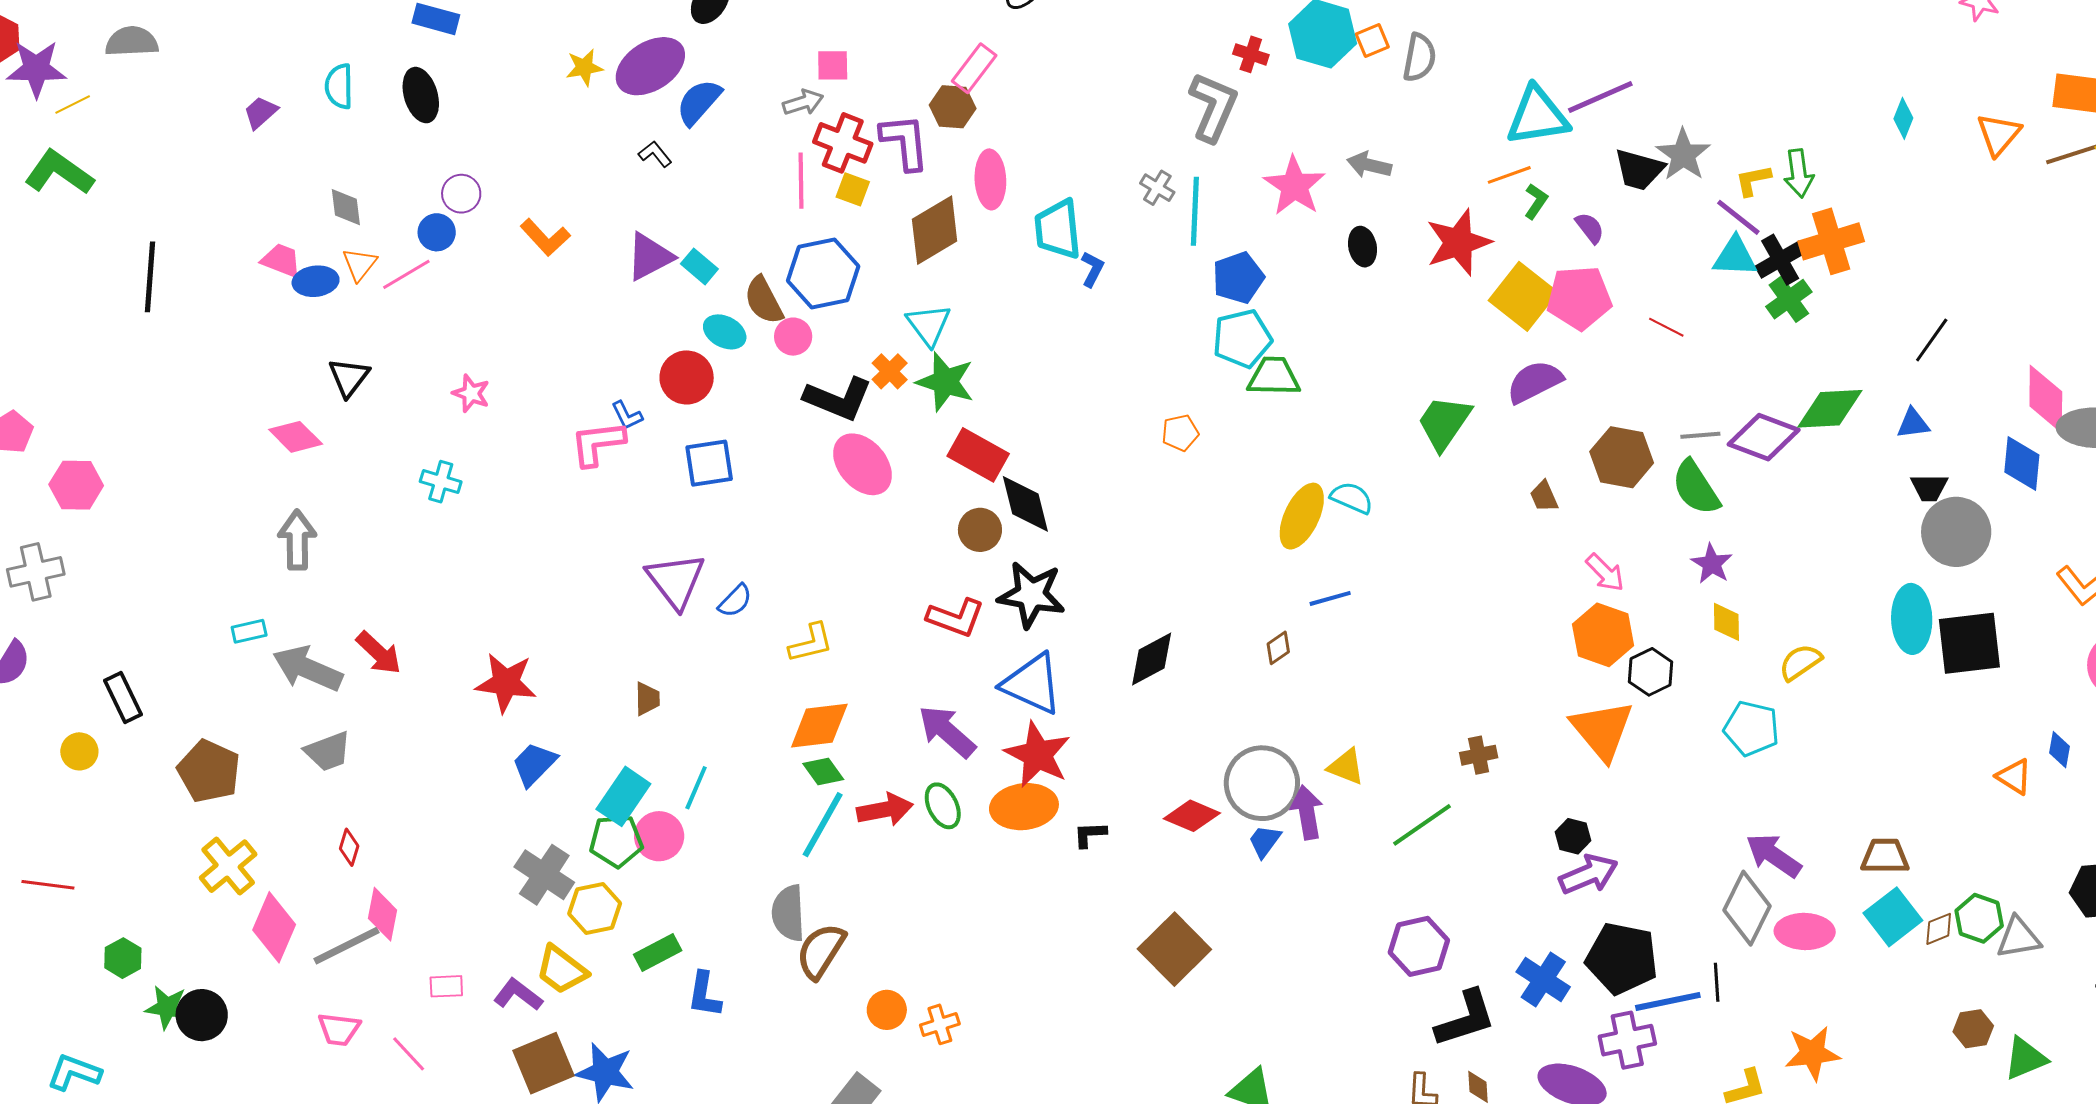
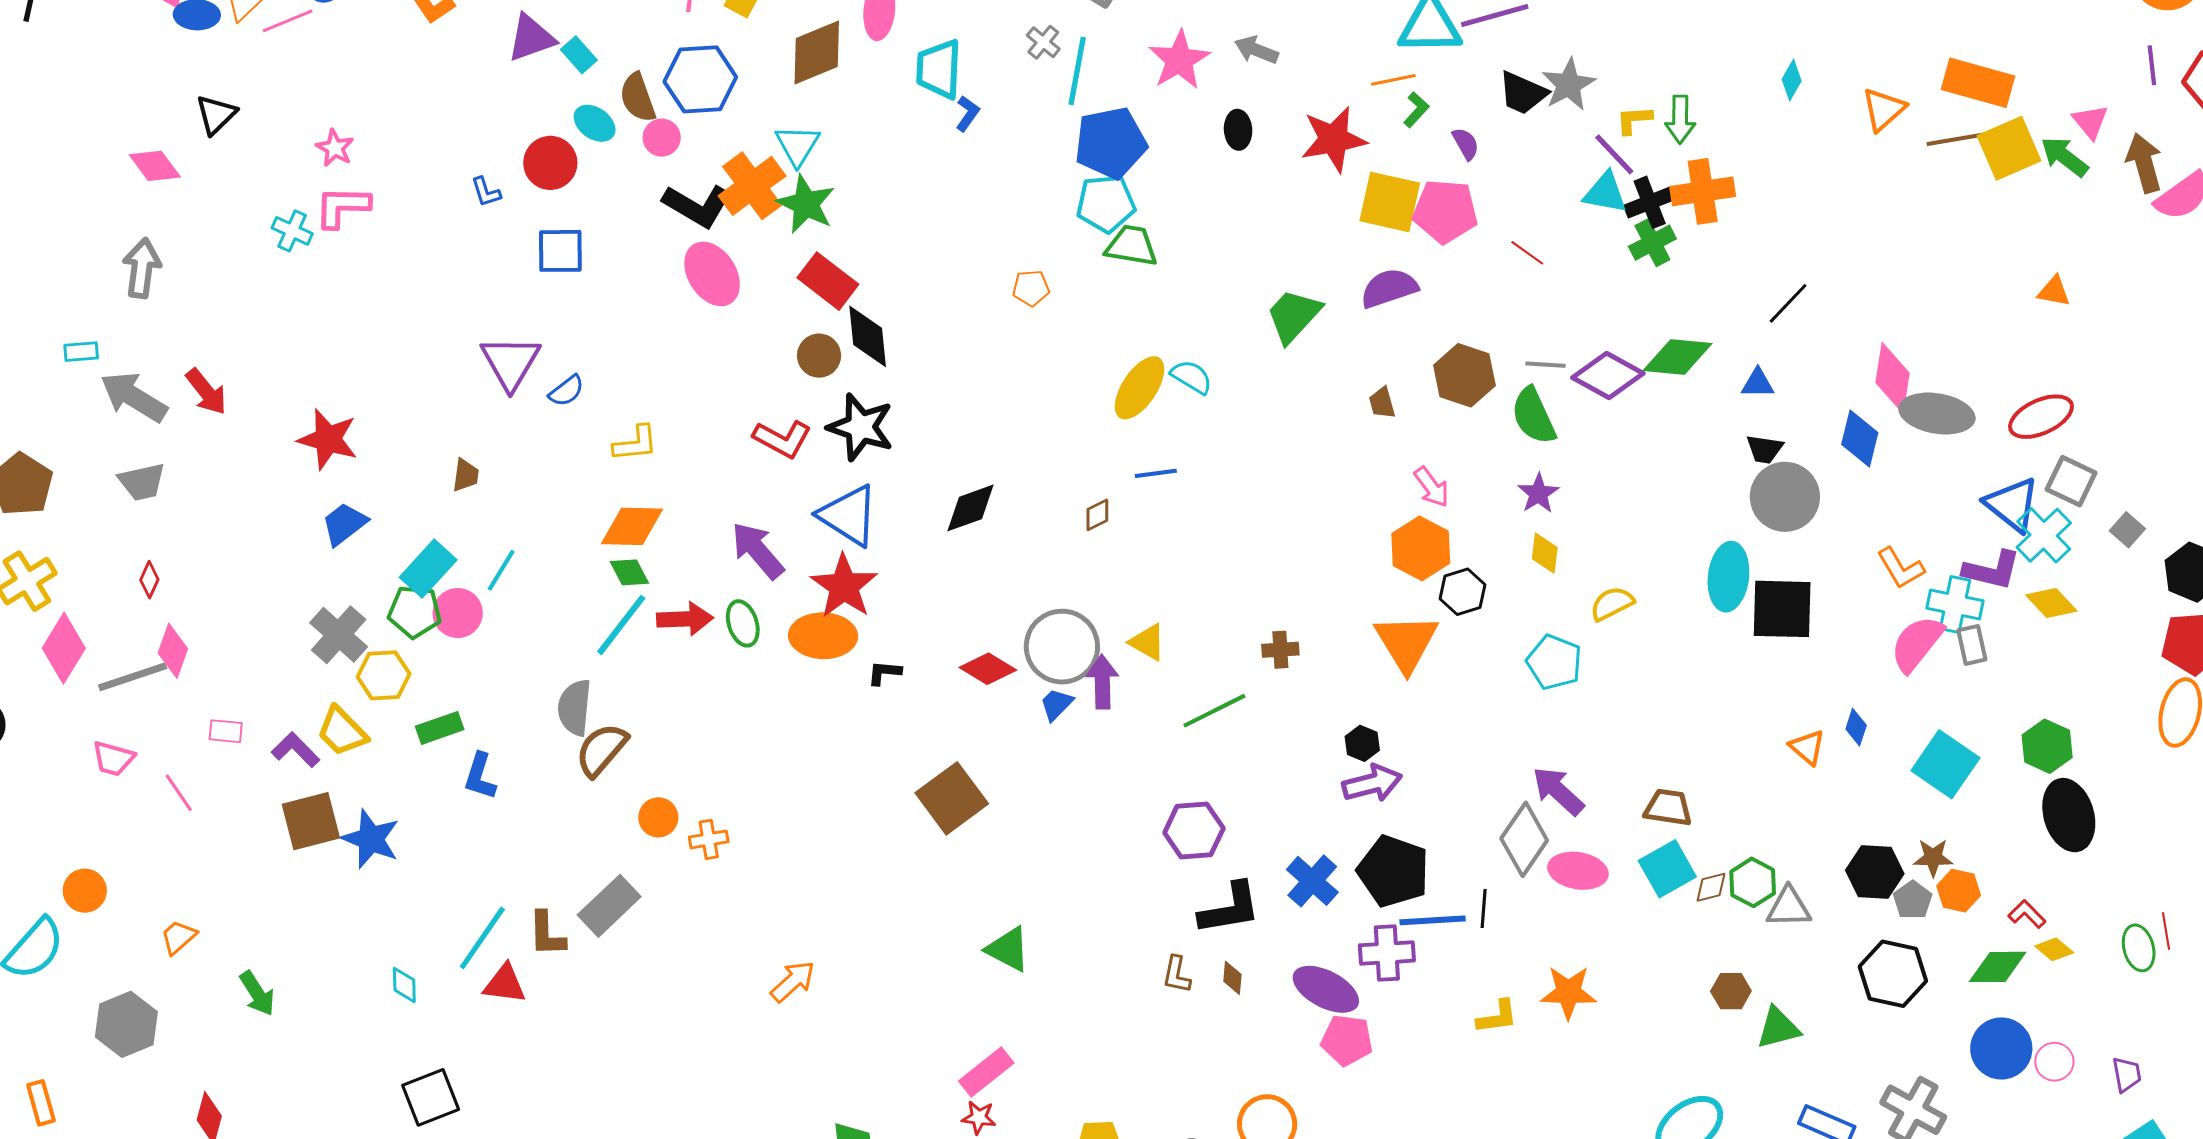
blue pentagon: (1238, 278) -> (1111, 143), size x1.4
yellow square: (1523, 296) -> (1390, 202), turned -34
orange cross: (890, 371) -> (752, 186), size x1.8
pink L-shape: (598, 443) -> (342, 207), moved

